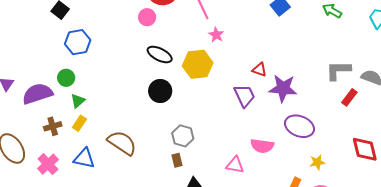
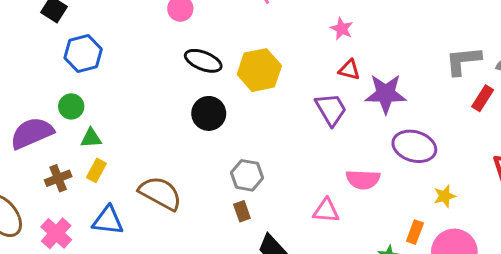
pink star: (216, 35) -> (342, 29), moved
green triangle: (78, 101) -> (91, 138), turned 42

